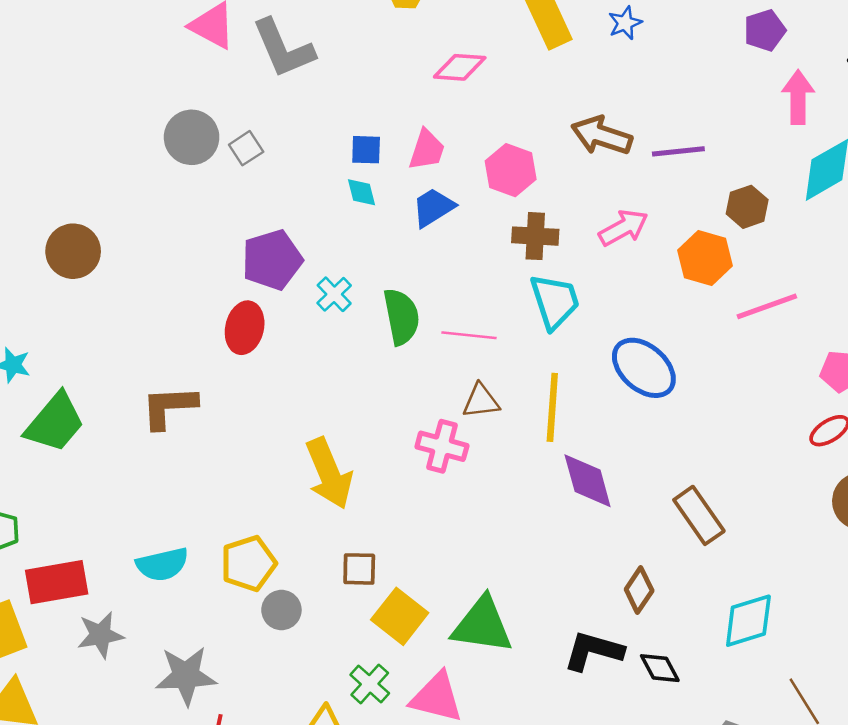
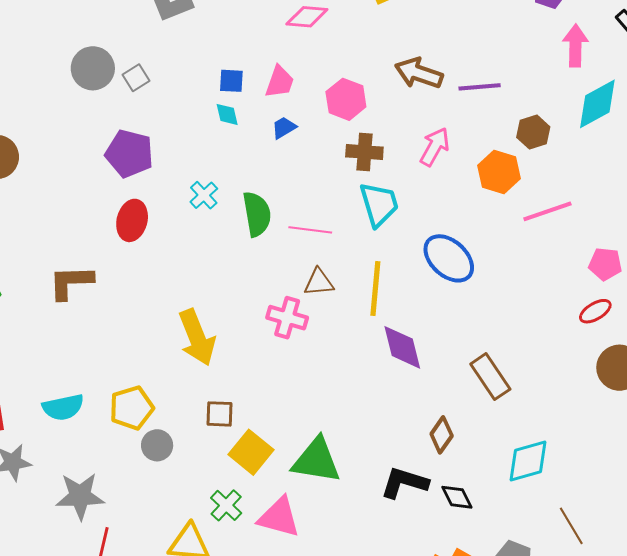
blue trapezoid: (433, 207) -> (284, 128), size x0.7
pink arrow: (623, 228) -> (435, 147), turned -33
purple pentagon: (272, 260) -> (129, 154), moved, turned 30

